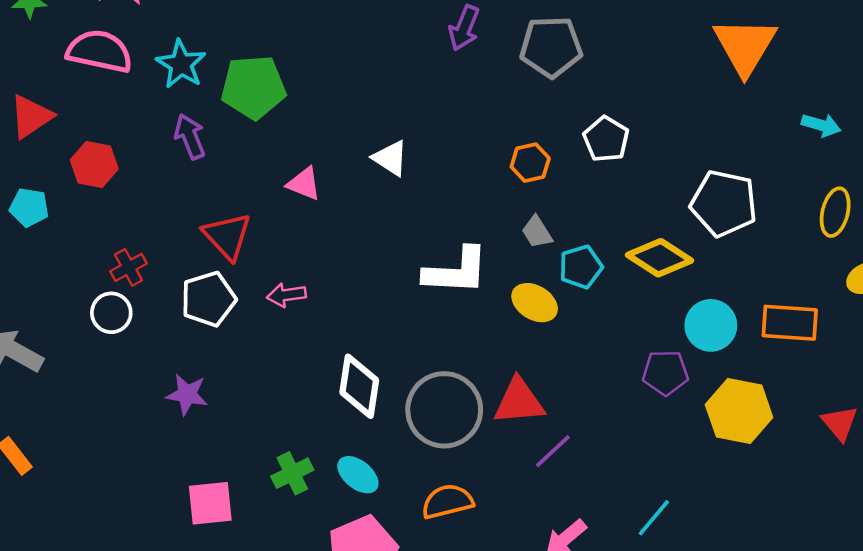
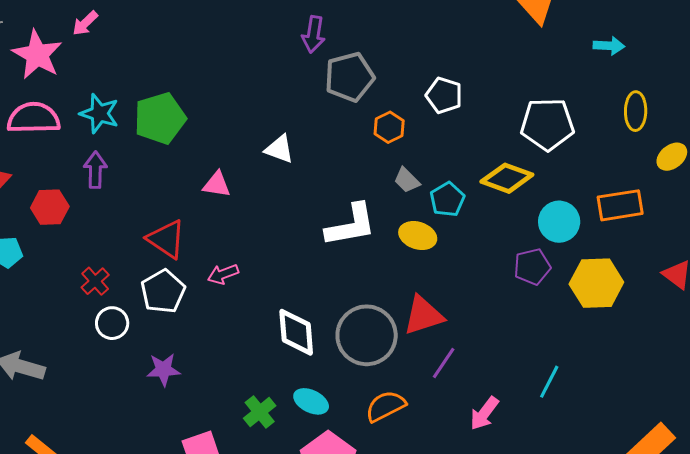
gray pentagon: (551, 47) -> (349, 77), moved
purple arrow: (190, 137) -> (95, 170), moved, turned 36
white circle: (111, 313) -> (112, 323), moved
purple line: (553, 451) -> (444, 363), moved

